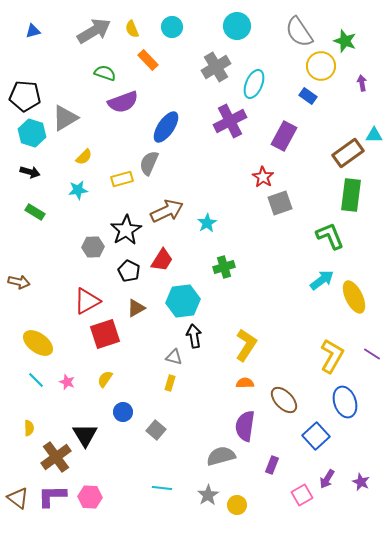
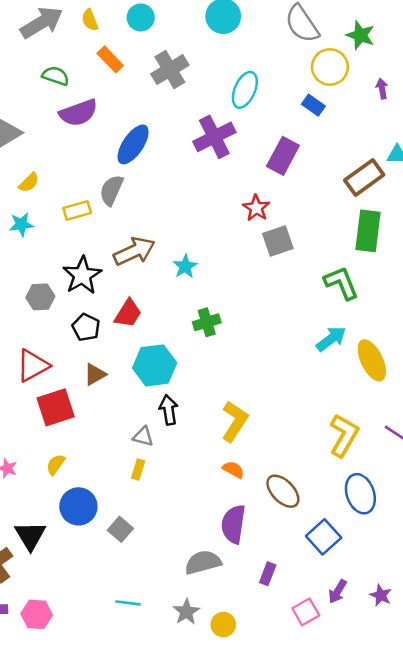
gray cross: (216, 67) -> (170, 70), moved
orange semicircle: (245, 383) -> (233, 470), turned 30
blue circle: (123, 412) -> (78, 506), size x1.5

